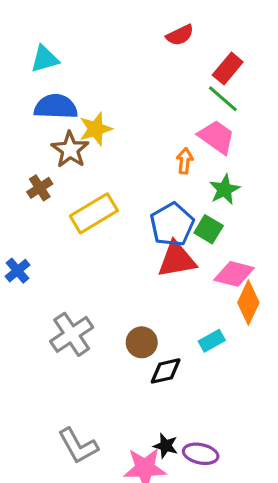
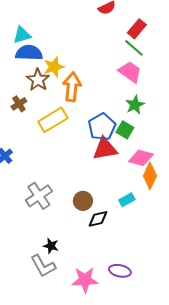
cyan triangle: (45, 59) -> (22, 35), moved
orange arrow: (185, 161) -> (72, 87), moved, size x1.8
black star: (166, 446) -> (51, 246), moved

